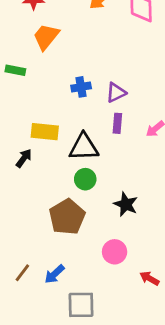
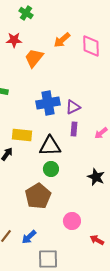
orange trapezoid: (46, 37) -> (34, 58), moved
blue cross: (81, 87) -> (48, 103), size x1.6
black star: (126, 204) -> (96, 177), moved

